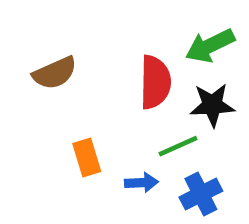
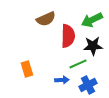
brown semicircle: (55, 73) -> (46, 19), moved
orange rectangle: (87, 157) -> (27, 69), moved

